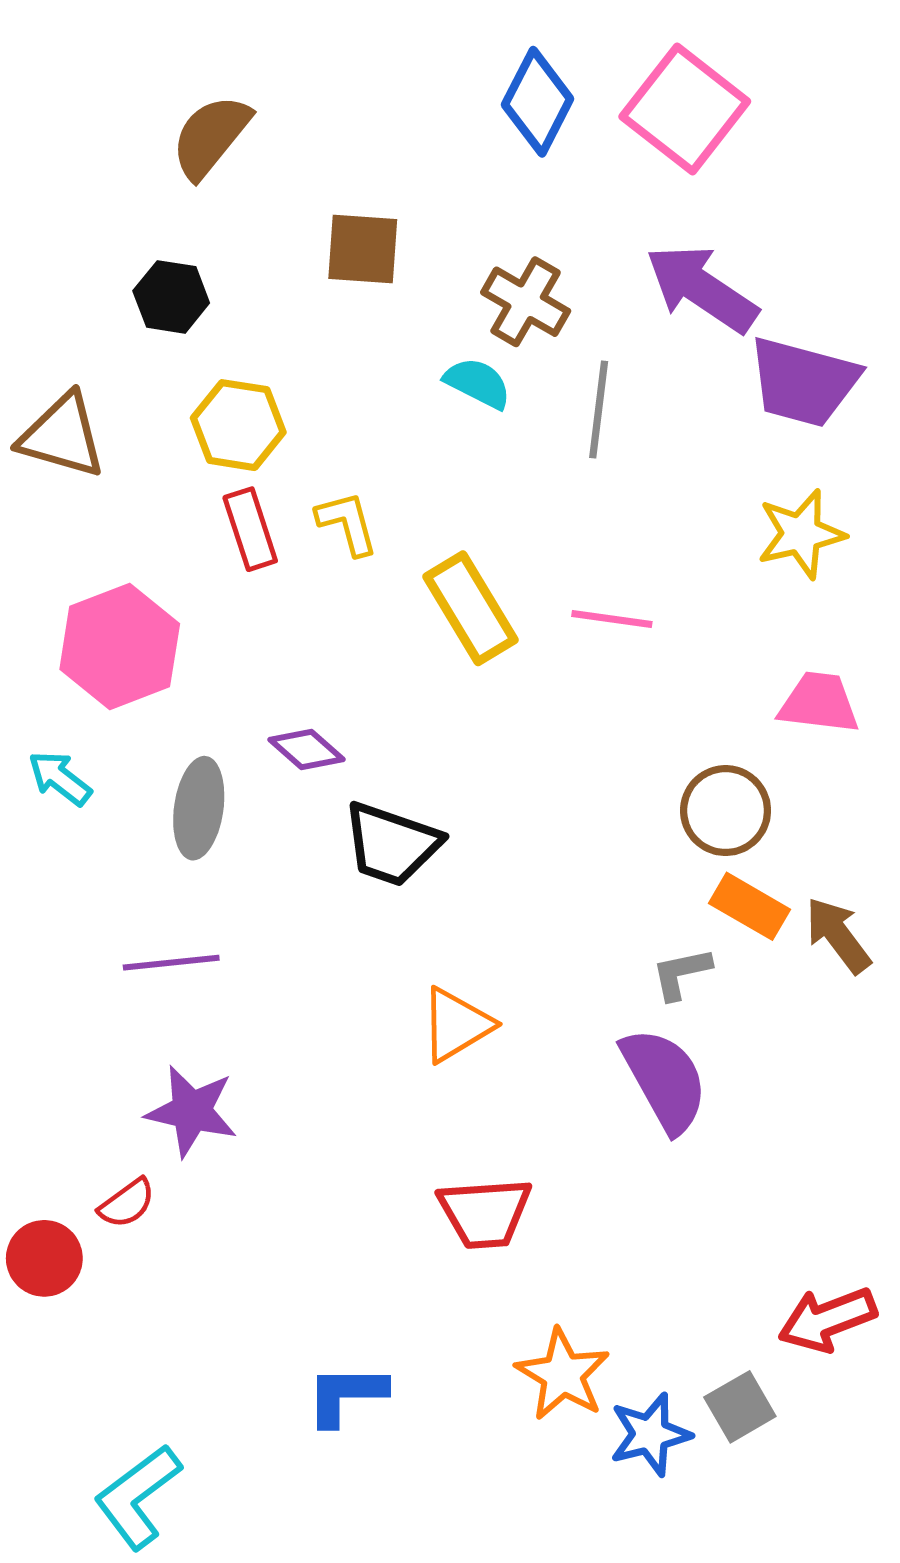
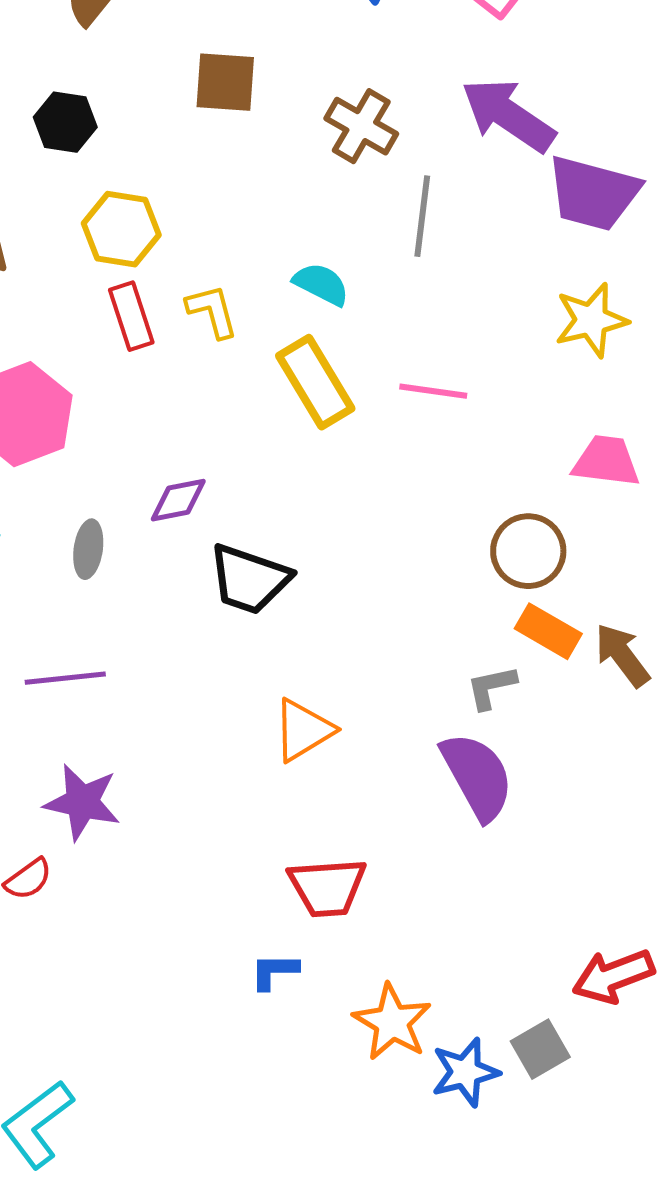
cyan semicircle: (478, 383) -> (321, 284), moved
purple diamond: (307, 750) -> (178, 500), turned -52
gray ellipse: (199, 808) -> (88, 549), size x0.7
blue L-shape: (346, 1395) -> (274, 971), moved, size x0.7

